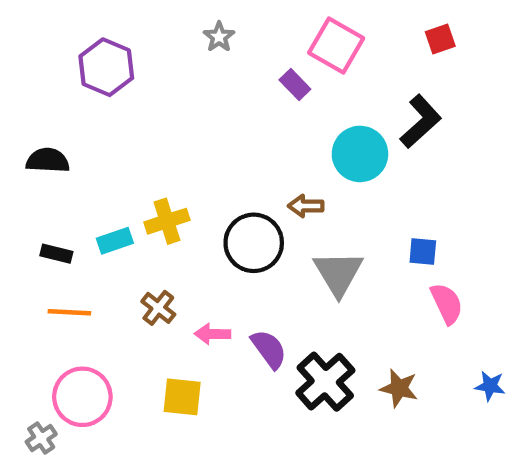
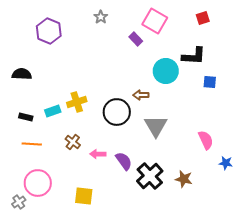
black L-shape: (421, 121) -> (194, 56), turned 45
blue square: (423, 252) -> (210, 82), moved
blue star: (490, 386) -> (226, 163), moved
yellow square: (182, 397) -> (84, 196), moved

